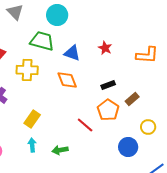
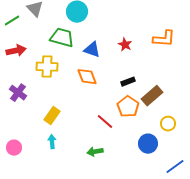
orange L-shape: (147, 55) -> (164, 39), moved
brown rectangle: (132, 99) -> (152, 96), size x1.5
green arrow: (60, 150) -> (95, 152), moved

